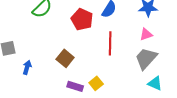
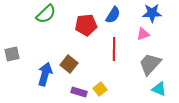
red pentagon: (82, 19) -> (86, 25), turned -30
pink triangle: (146, 34) -> (143, 34), moved
blue arrow: (27, 67) -> (45, 74), moved, size x1.6

